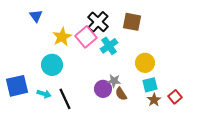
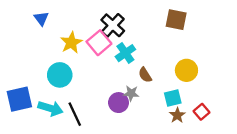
brown square: (132, 22) -> (176, 20), moved
yellow circle: (145, 63) -> (186, 70), moved
cyan arrow: (44, 94) -> (51, 108), size x1.5
brown semicircle: (121, 94) -> (145, 75), moved

